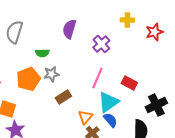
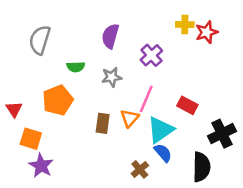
red star: (154, 32) -> (207, 32), moved
gray star: (51, 74) -> (112, 77), moved
brown rectangle: (63, 97) -> (103, 123), turned -49
orange triangle: (85, 117) -> (130, 118), moved

